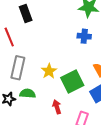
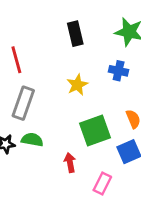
black rectangle: (26, 14) -> (75, 34), moved
yellow star: (49, 71) -> (77, 85), moved

